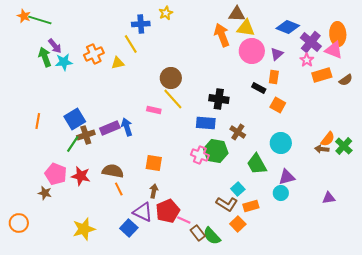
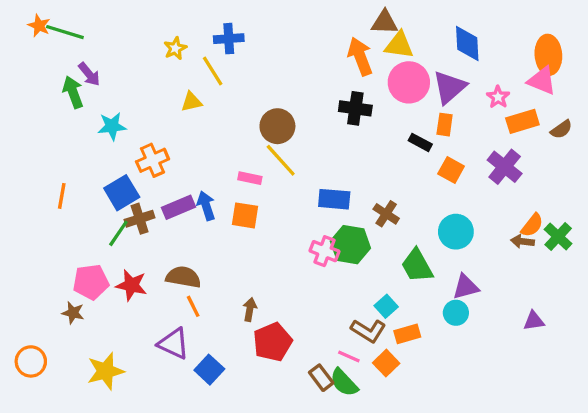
yellow star: (166, 13) -> (175, 48), moved
blue diamond: (288, 27) -> (467, 43), turned 65
purple cross: (311, 42) -> (505, 167), moved
orange cross: (94, 54) -> (153, 160), moved
purple triangle: (277, 54) -> (449, 87), size x1.6
cyan star: (64, 62) -> (112, 126), moved
black cross: (219, 99) -> (355, 108), moved
orange square: (154, 163) -> (245, 215), moved
pink pentagon: (56, 174) -> (91, 282), turned -30
purple triangle: (143, 212) -> (174, 344), moved
pink line: (184, 220) -> (349, 357), moved
yellow star: (84, 229) -> (105, 371), moved

